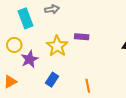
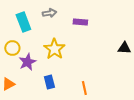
purple rectangle: (82, 37) -> (80, 22), moved
blue rectangle: (52, 80) -> (49, 82), turned -48

